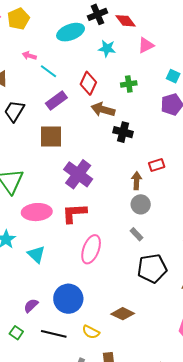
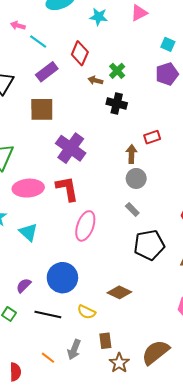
green cross: (129, 84) -> (117, 71), moved, turned -35
brown arrow: (103, 110) -> (95, 80), size x0.6
red L-shape: (74, 213) -> (67, 189), turned 84

